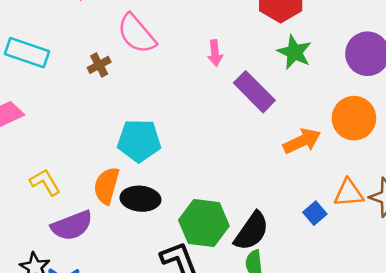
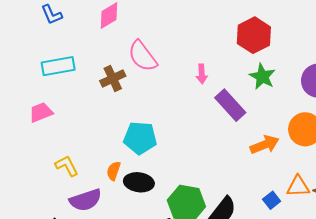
cyan rectangle: (27, 53) -> (58, 66), turned -32
brown cross: (99, 65) -> (113, 78), size x1.4
orange semicircle: (107, 186) -> (114, 171), size x0.7

